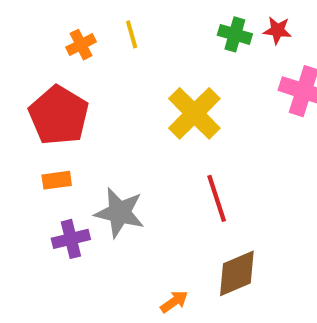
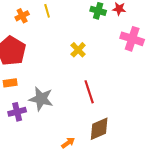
yellow cross: (194, 113) -> (78, 50), size x0.6

